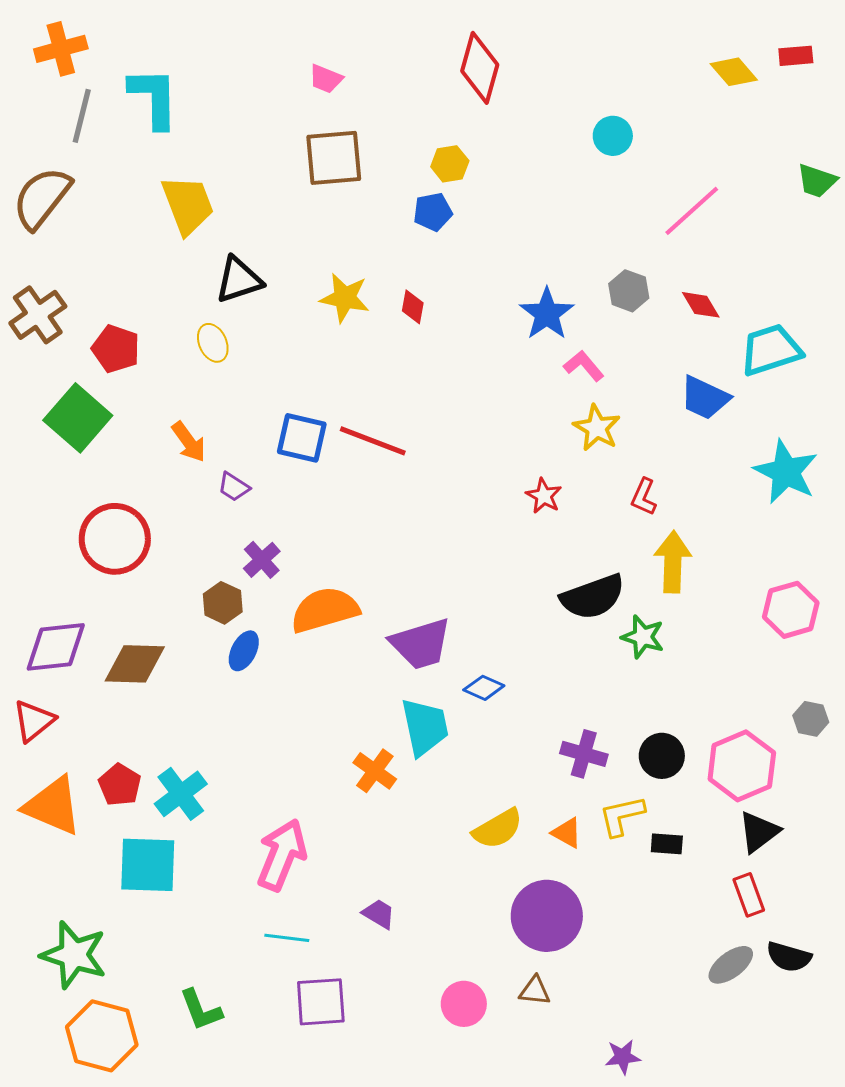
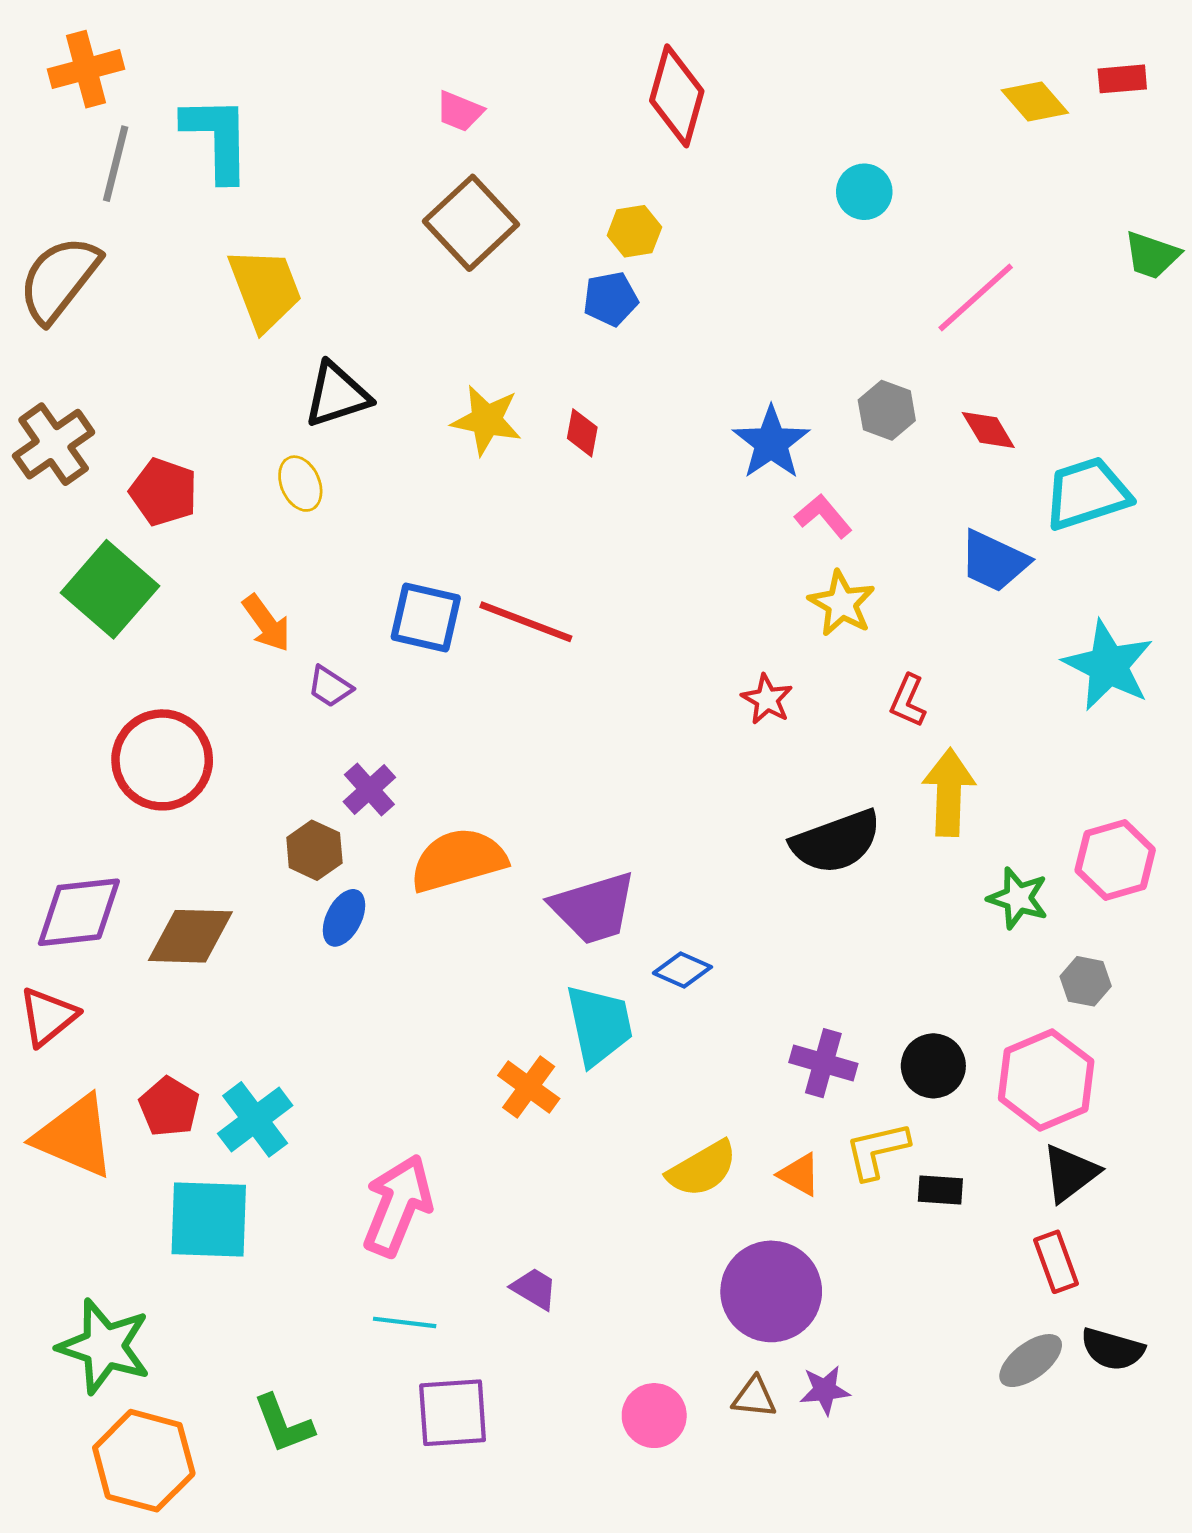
brown square: (334, 158) -> (471, 223), turned -38
green star: (643, 637) -> (1018, 898), moved
gray hexagon: (811, 719) -> (1086, 981), moved
purple star: (623, 1057) -> (825, 1390), moved

